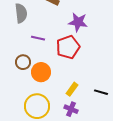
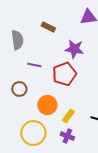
orange circle: (41, 72) -> (47, 105), moved

